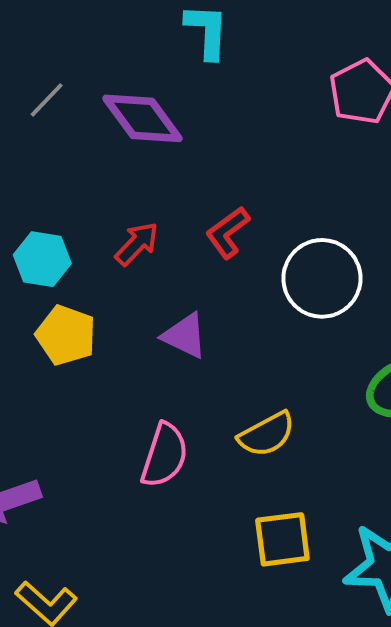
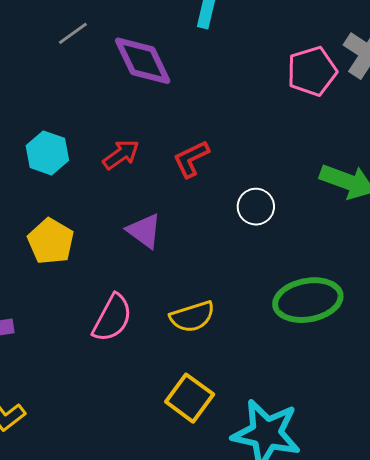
white circle: (322, 278) -> (256, 207), size x0.6
yellow pentagon: (66, 335) -> (51, 241), moved
yellow square: (282, 539) -> (190, 398), turned 33

